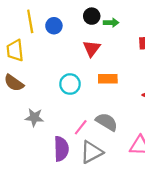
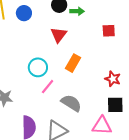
orange rectangle: (108, 79) -> (73, 63), turned -60
pink line: (81, 127) -> (48, 87), moved

